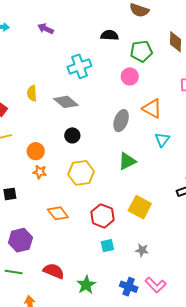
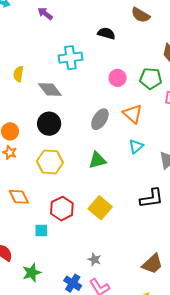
green pentagon: (141, 51) -> (151, 79), moved
black circle: (72, 135) -> (49, 124), size x1.5
cyan square: (107, 246) -> (41, 230), moved
gray star: (142, 250) -> (94, 259), moved

